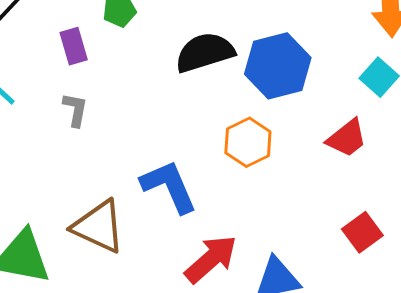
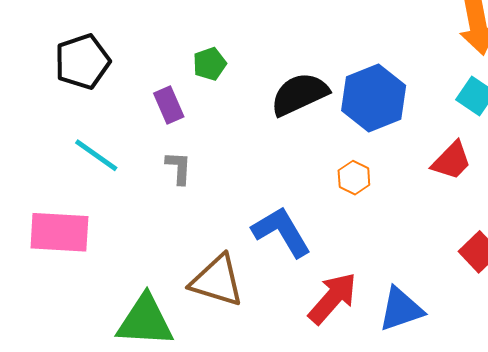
orange hexagon: (248, 142) -> (354, 178), size x0.7

